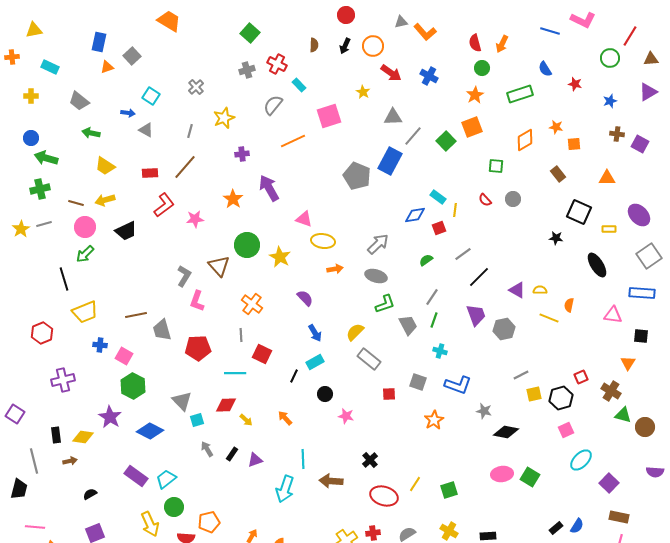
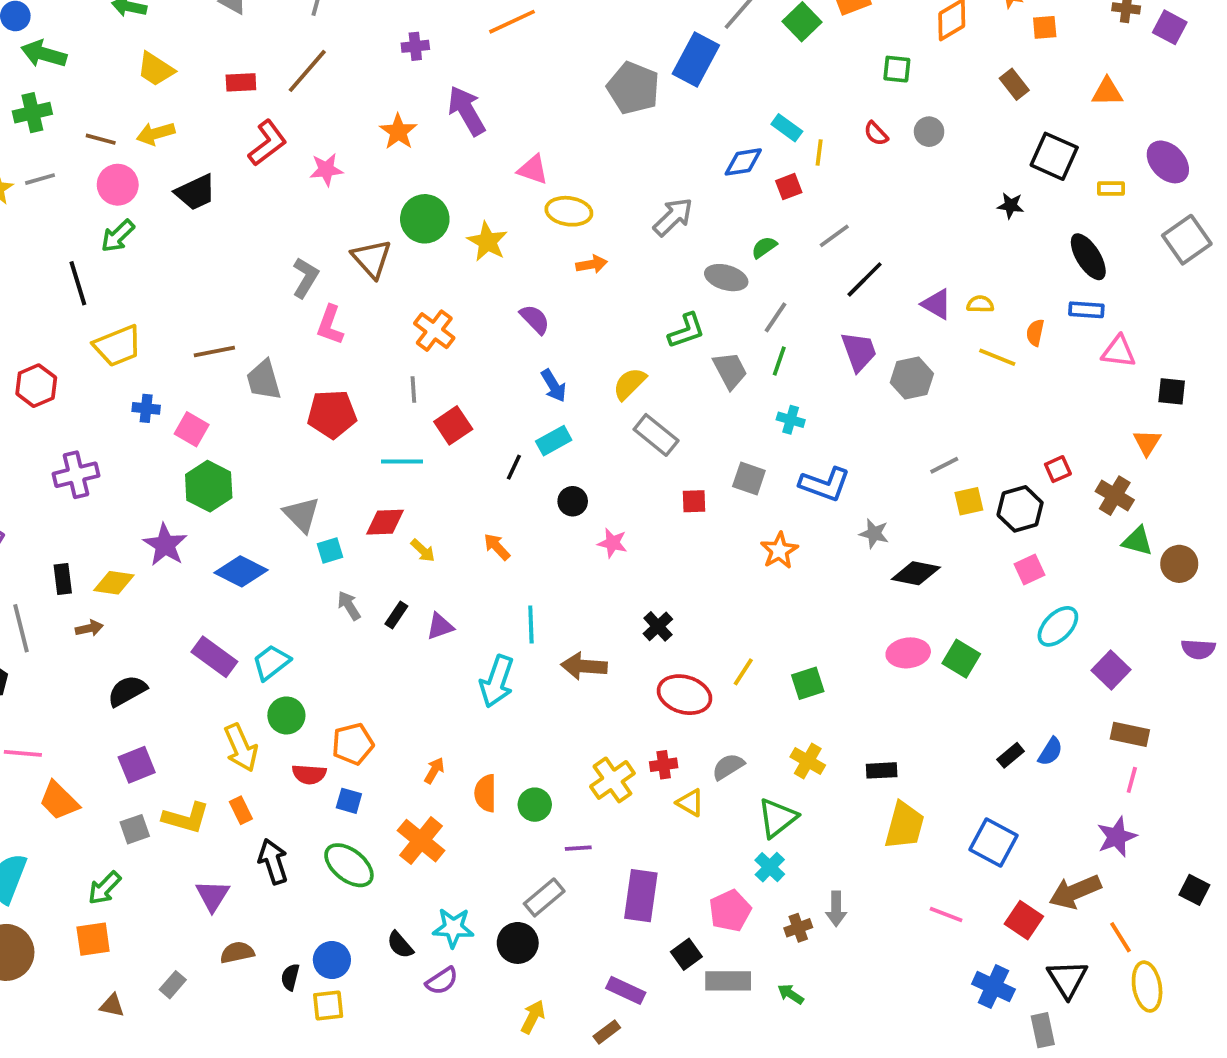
gray ellipse: (376, 276) -> (726, 278), moved
blue rectangle: (642, 293) -> (1086, 310), moved, size x0.7
red square: (262, 354) -> (453, 425), turned 30
black semicircle: (90, 494) -> (127, 691), size x1.5

